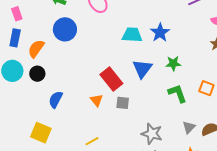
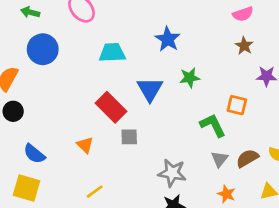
cyan trapezoid: (132, 35) -> (112, 53), moved
green L-shape: (178, 93) -> (213, 125), moved
blue semicircle: (56, 99) -> (34, 154), moved, turned -72
orange triangle: (97, 100) -> (85, 145), moved

